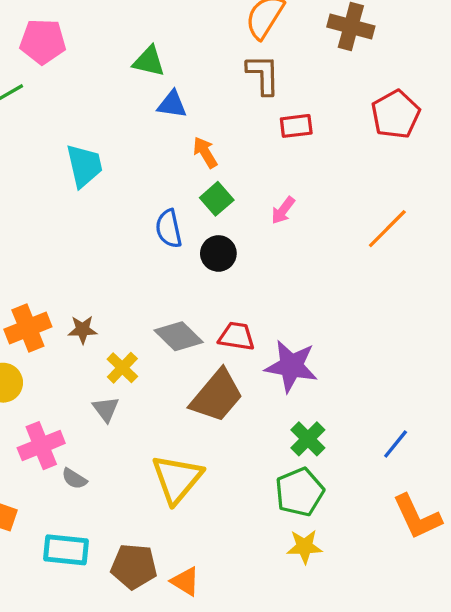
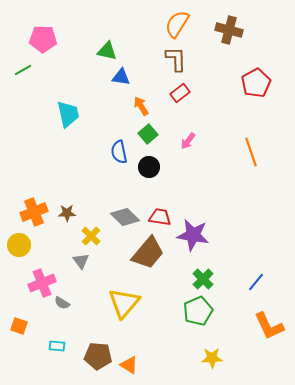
red rectangle: (296, 126) -> (180, 93), moved, turned -30
orange line: (387, 229) -> (251, 152), turned -64
yellow star: (305, 547) -> (212, 358), moved
cyan rectangle: (66, 550) -> (57, 346), size x0.6

